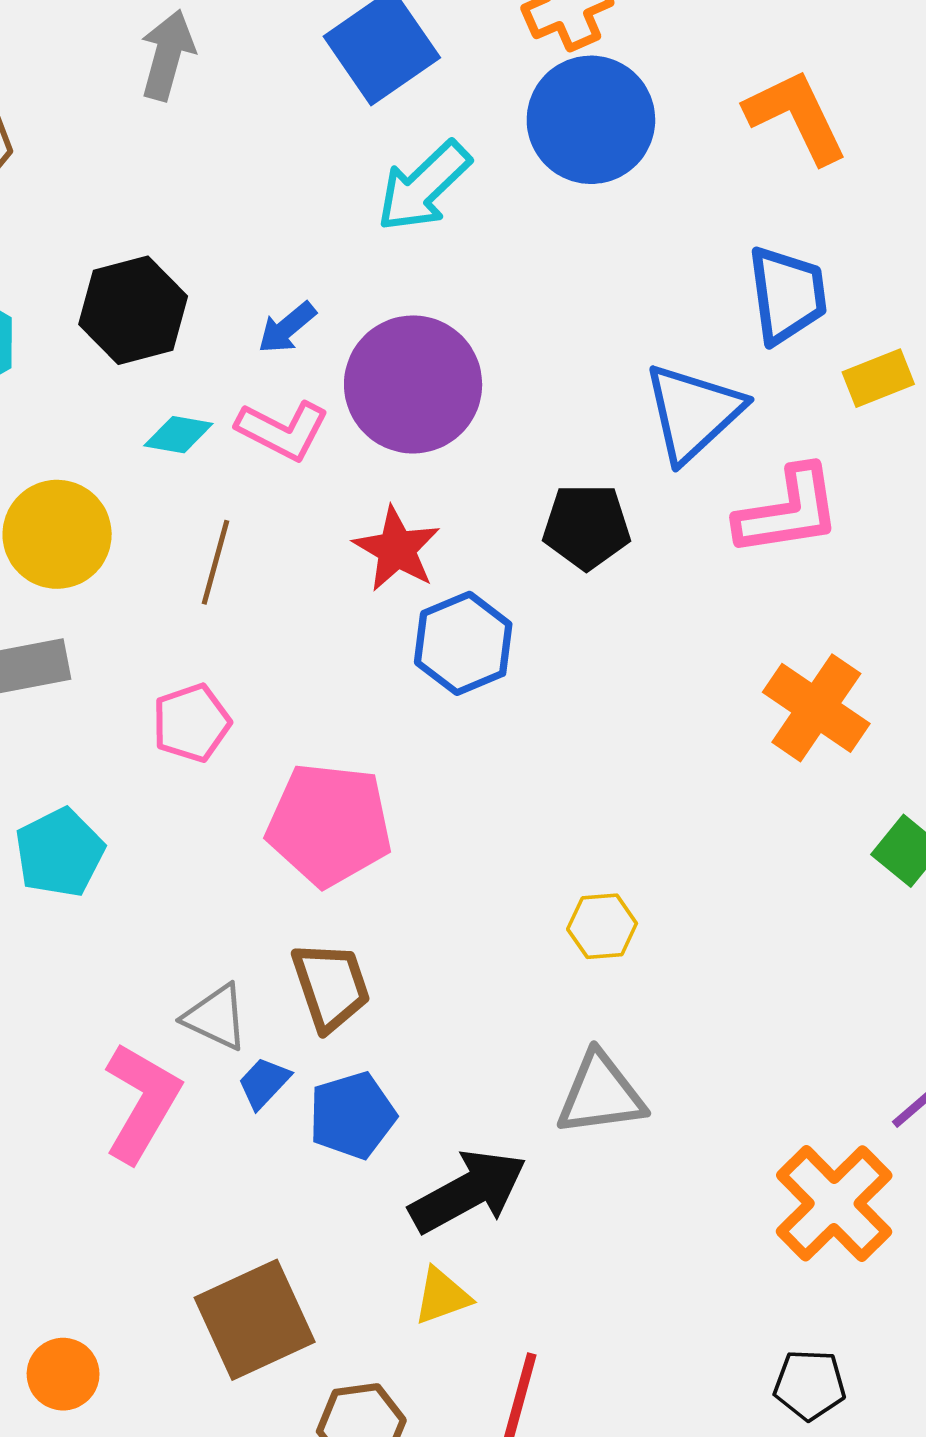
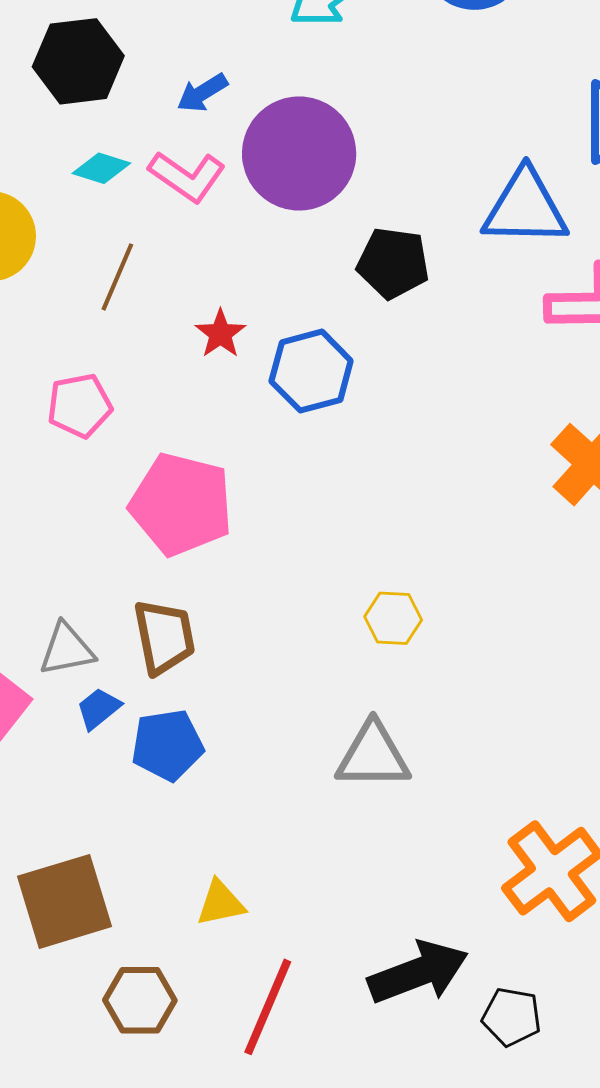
blue triangle: (693, 412) -> (525, 208), turned 36
black pentagon: (587, 526) -> (393, 263), moved
red star: (397, 549) -> (220, 334), moved, size x0.7
gray triangle: (216, 1017) -> (67, 649), turned -44
black arrow: (468, 1191) -> (418, 972), moved

